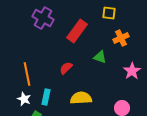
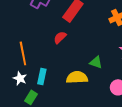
green triangle: (100, 57) -> (96, 62), moved
red semicircle: (66, 68) -> (60, 37), moved

